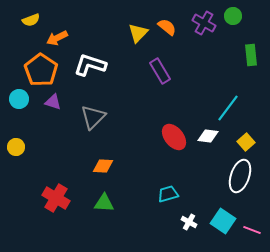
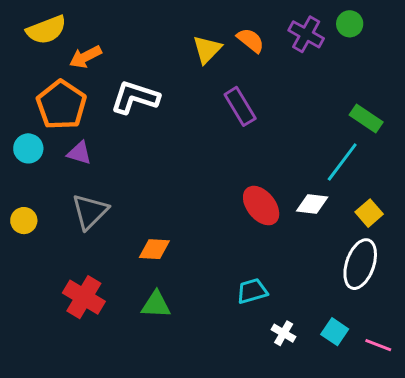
yellow semicircle: (31, 20) -> (46, 30), size x1.5
green rectangle: (251, 55) -> (366, 118), moved, turned -50
gray triangle: (93, 117) -> (90, 212), moved
cyan square: (223, 221) -> (335, 332), size x0.7

